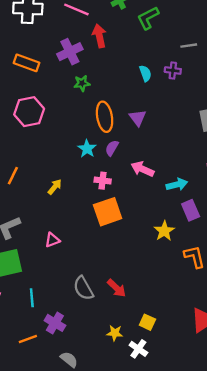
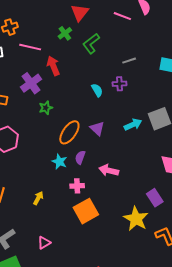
orange ellipse: (105, 117) -> (69, 132), turned 55
cyan arrow: (177, 184) -> (133, 125), moved
yellow star: (164, 231) -> (136, 219), size x1.4

